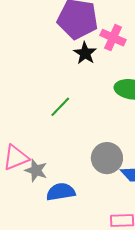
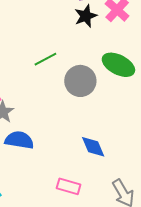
gray circle: (107, 158) -> (80, 81), moved

